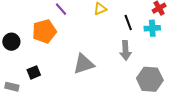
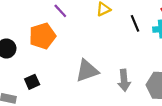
gray arrow: (126, 50) -> (124, 80), moved

